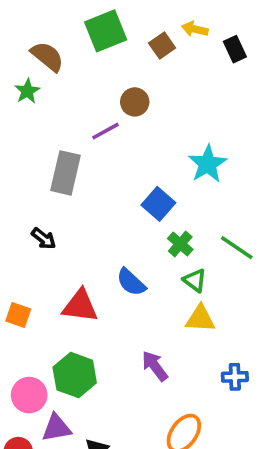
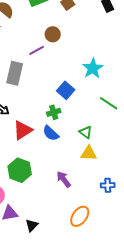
green cross: (180, 244) -> (54, 112), moved, turned 32
green line: (237, 248) -> (109, 103), moved
red triangle: (80, 306) -> (23, 130), moved, turned -40
green hexagon: (75, 375) -> (20, 170), moved

